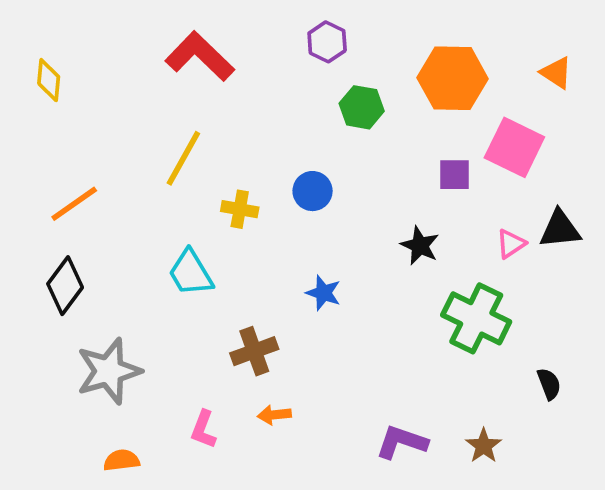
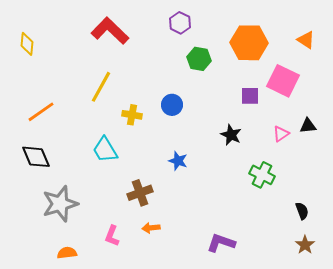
black triangle: (560, 229) -> (308, 126), size x0.7
black diamond: (65, 286) -> (36, 157), turned -60
green cross: (476, 318) -> (262, 175), size x0.7
brown star: (484, 446) -> (305, 245), moved

